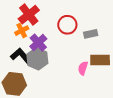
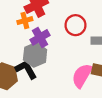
black L-shape: (21, 56) -> (26, 69), moved
pink semicircle: (83, 68) -> (82, 76), size x1.6

